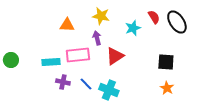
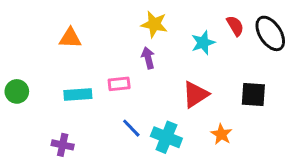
orange triangle: (67, 25) -> (70, 38), moved
pink rectangle: (78, 55) -> (119, 84), size x0.6
red triangle: (115, 56) -> (195, 95), moved
purple cross: (63, 82) -> (63, 145), moved
orange star: (167, 88) -> (221, 134), moved

